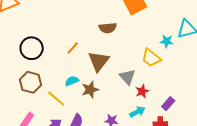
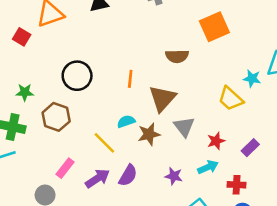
orange line: (73, 48) -> (130, 79), turned -40
gray triangle: (127, 77) -> (184, 127), moved
brown hexagon: (31, 82) -> (56, 117), moved
purple rectangle: (168, 104) -> (250, 148), moved

